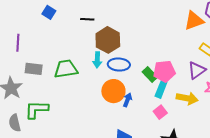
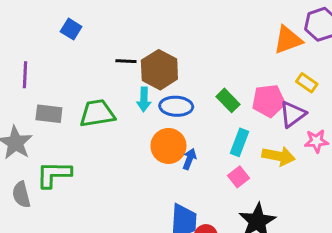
black line: (87, 19) -> (126, 61), moved
pink pentagon: (164, 71) -> (269, 101), moved
green rectangle: (150, 74) -> (228, 100), moved

